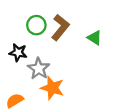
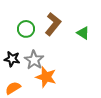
green circle: (36, 25) -> (26, 29), moved
black star: (18, 53) -> (12, 59), moved

